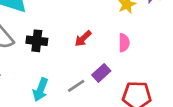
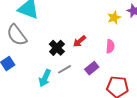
black cross: (37, 41) -> (57, 48), moved, turned 35
gray line: (76, 86) -> (65, 69), moved

